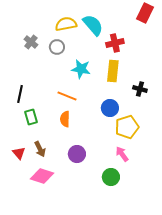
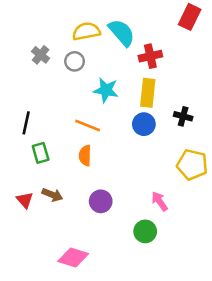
blue circle: (110, 108) -> (144, 124), moved
yellow pentagon: (127, 127) -> (192, 165), moved, turned 30
brown arrow: (40, 149) -> (52, 195), turned -42
pink diamond: (42, 176) -> (73, 258), moved

